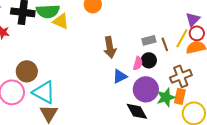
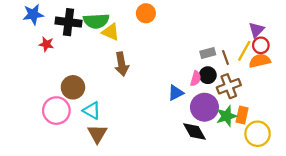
brown arrow: (110, 47) -> (122, 64), moved
brown cross: (181, 76) -> (229, 86), moved
cyan triangle: (44, 92) -> (92, 111), size x0.7

